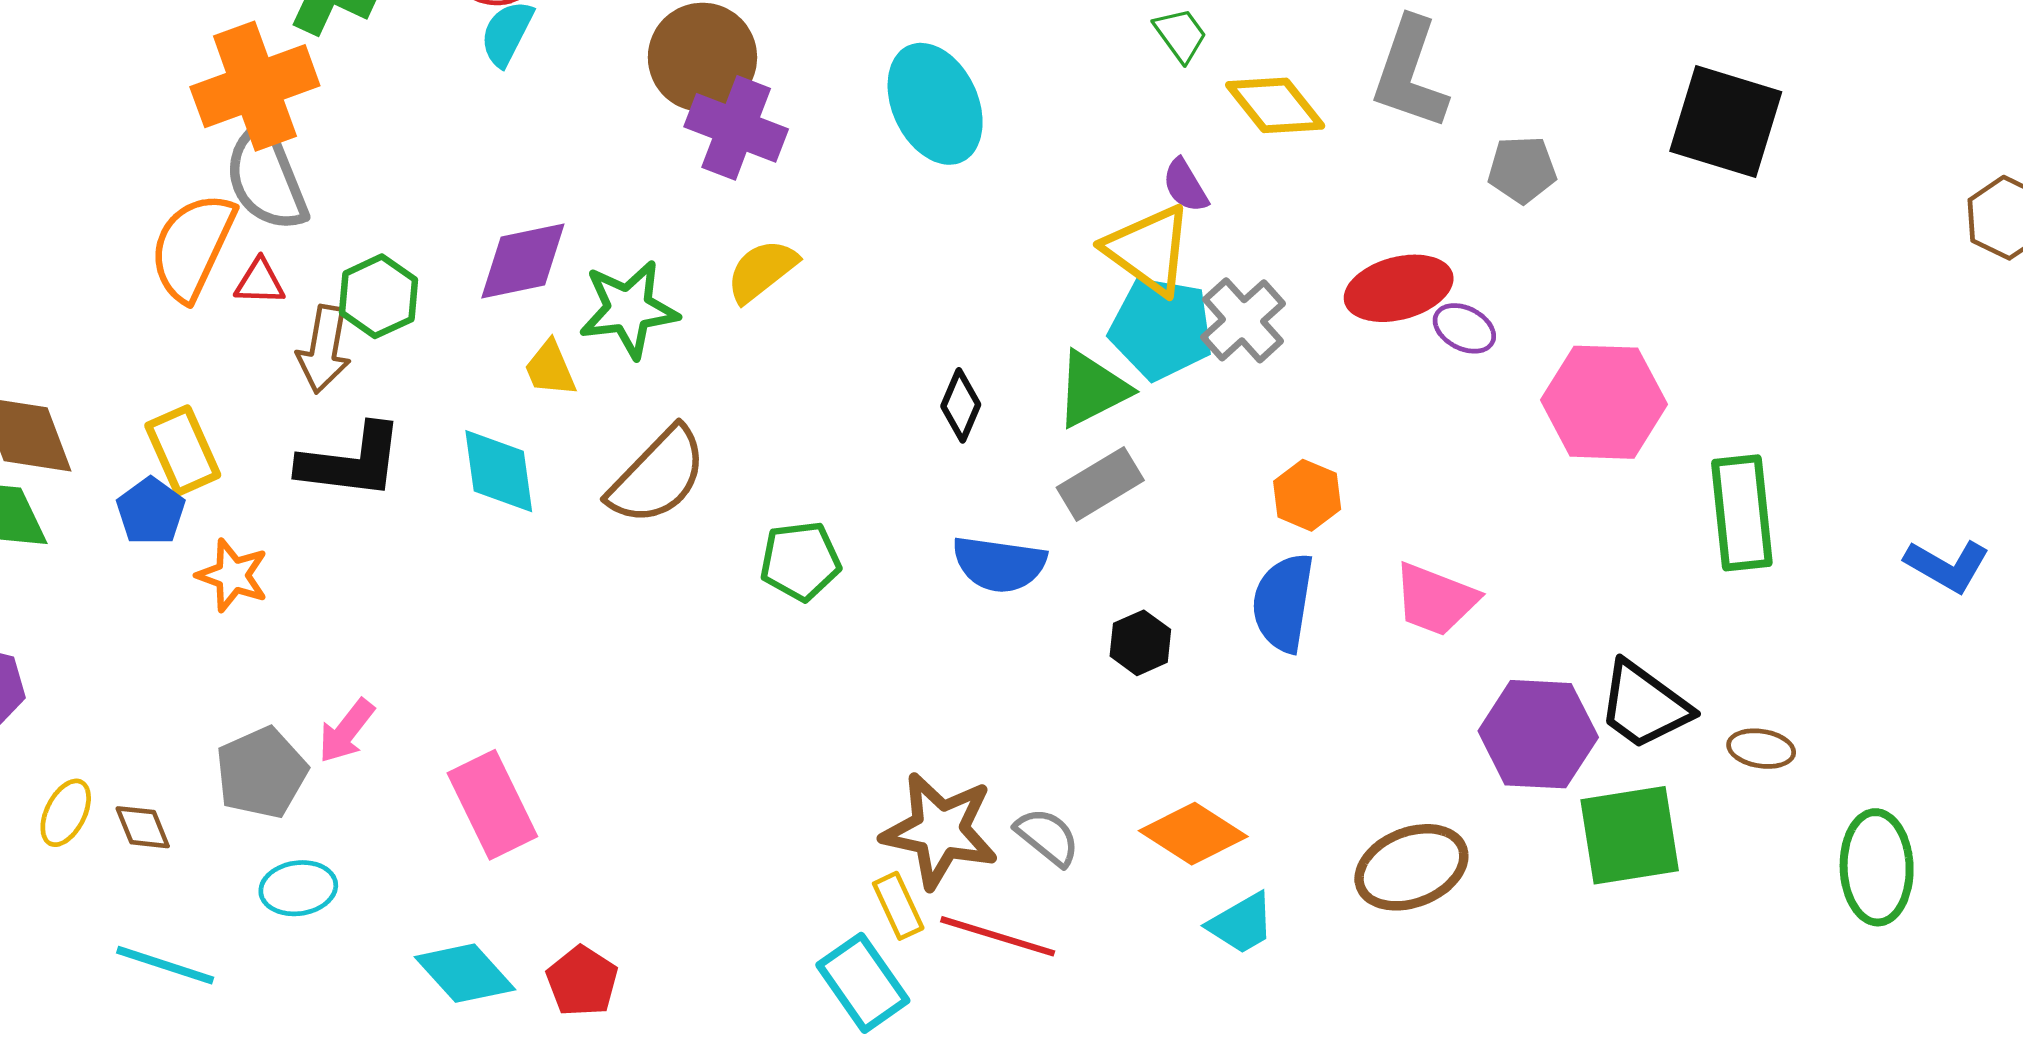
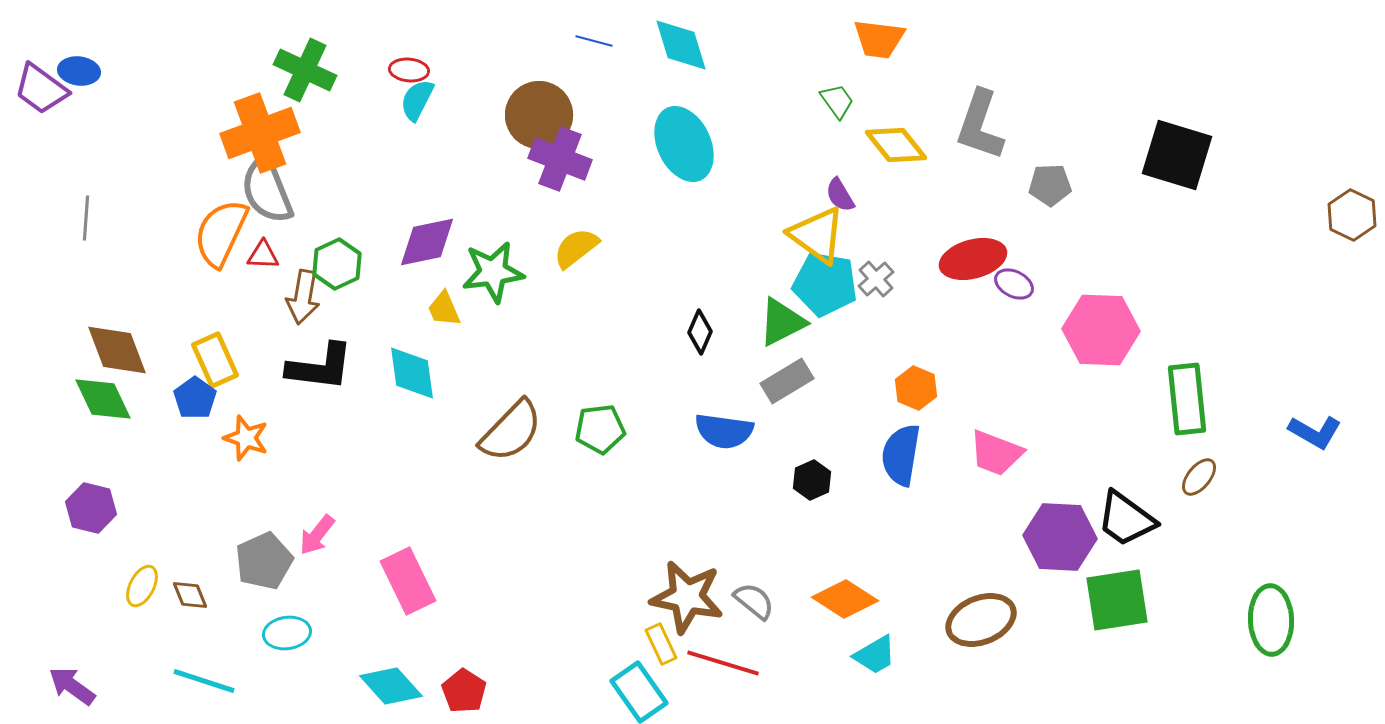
gray cross: (1243, 320) -> (876, 279), size x0.7
brown semicircle: (658, 476) -> (511, 431), moved
brown ellipse: (1761, 749) -> (1199, 477), moved, turned -60

